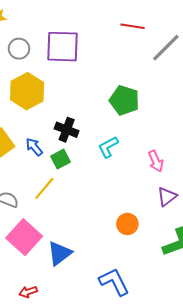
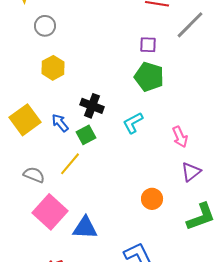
purple square: (63, 47) -> (148, 45), moved, size x0.5
yellow hexagon: (27, 91) -> (53, 68), size x0.7
blue triangle: (59, 253) -> (85, 228), turned 40

